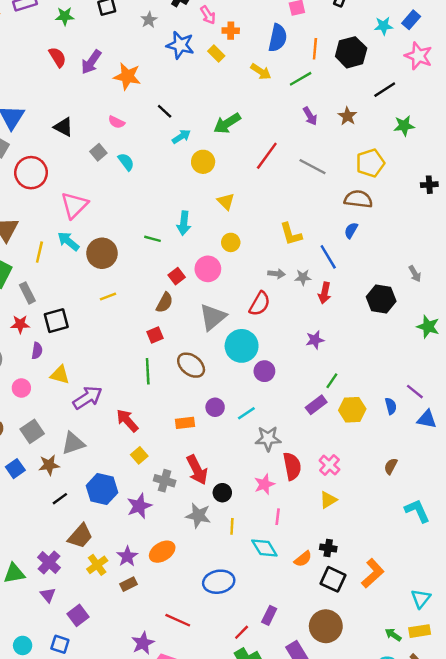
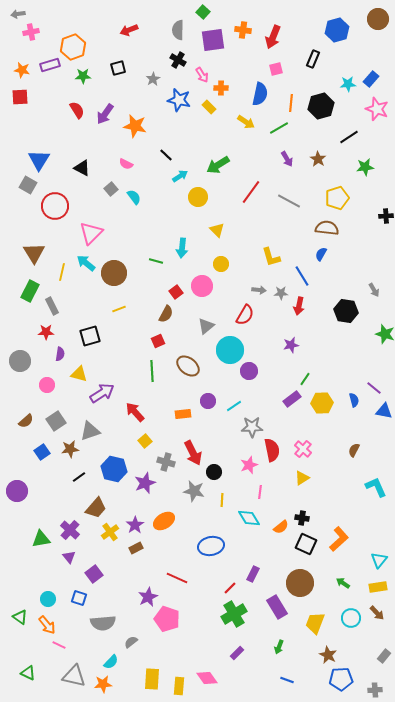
gray triangle: (213, 317) -> (206, 326), size x0.7
black square: (56, 321) -> (90, 336), moved
green arrow: (393, 635) -> (343, 583), moved

